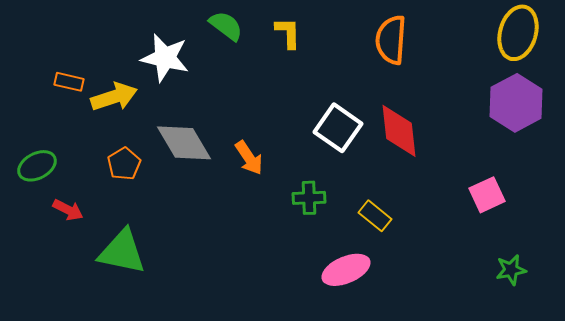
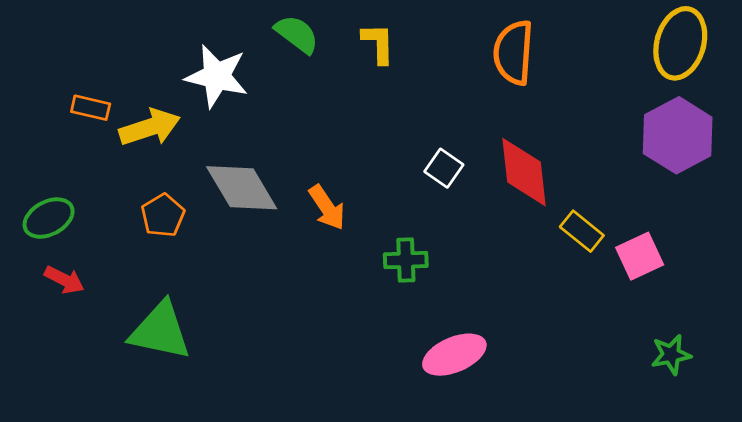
white square: (338, 128) -> (444, 168), size x0.6
red arrow: (68, 210) -> (64, 280), moved
yellow rectangle: (375, 216) -> (582, 231), moved

